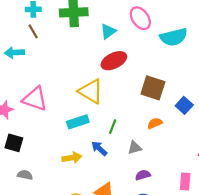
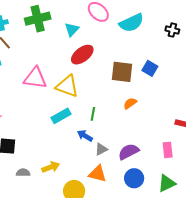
pink triangle: (35, 99) -> (35, 78), moved
blue square: (184, 105) -> (150, 68), moved
gray triangle: (135, 148) -> (101, 149), moved
yellow arrow: (72, 158) -> (51, 167), moved
purple semicircle: (143, 175) -> (129, 152), size x1.5

